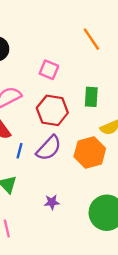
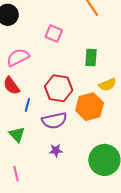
red hexagon: (52, 110) -> (59, 88), moved
purple semicircle: (49, 148) -> (54, 120), moved, turned 35

